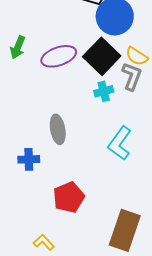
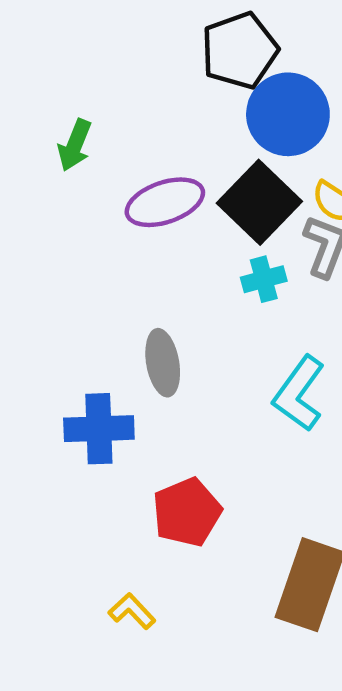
green arrow: (18, 47) -> (75, 145), moved
blue cross: (29, 159) -> (99, 429), size x1.4

